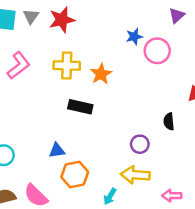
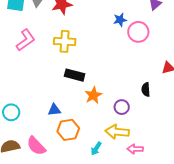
orange star: (101, 74) -> (93, 95), moved
pink arrow: (172, 196) -> (135, 149), moved

